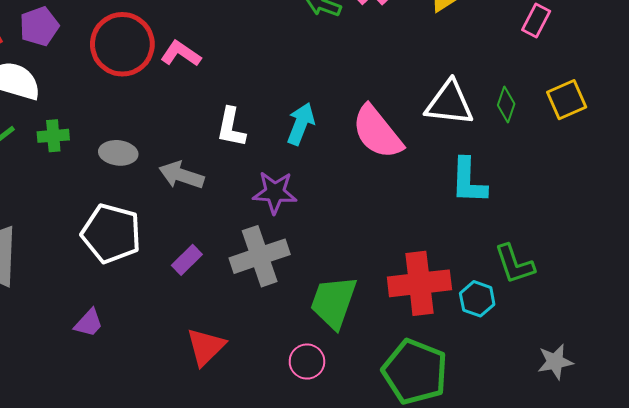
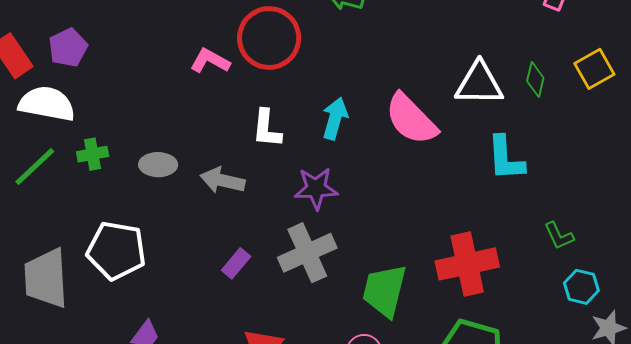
red circle: (122, 44) -> (269, 38), moved
white pentagon: (111, 233) -> (116, 250), moved
green L-shape: (514, 264) -> (559, 236), size x0.7
cyan hexagon: (477, 299) -> (581, 287), moved

